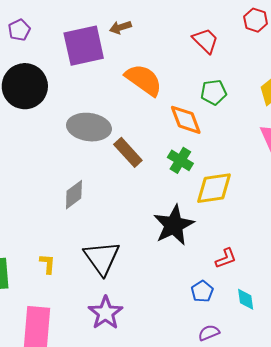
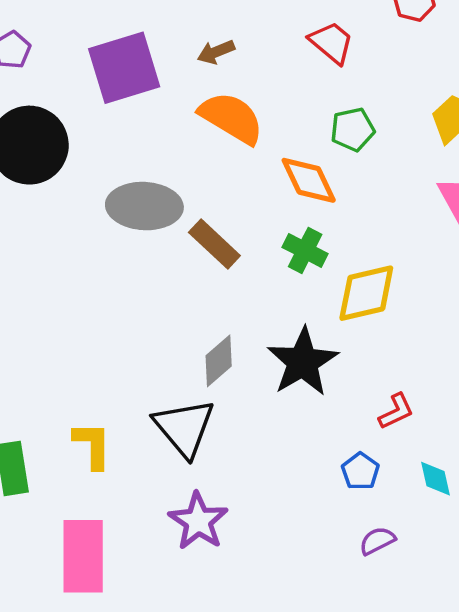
brown arrow: (120, 27) -> (216, 52), moved
gray diamond: (74, 195) -> (219, 361), moved
yellow L-shape: (48, 264) -> (92, 445), size x1.4

